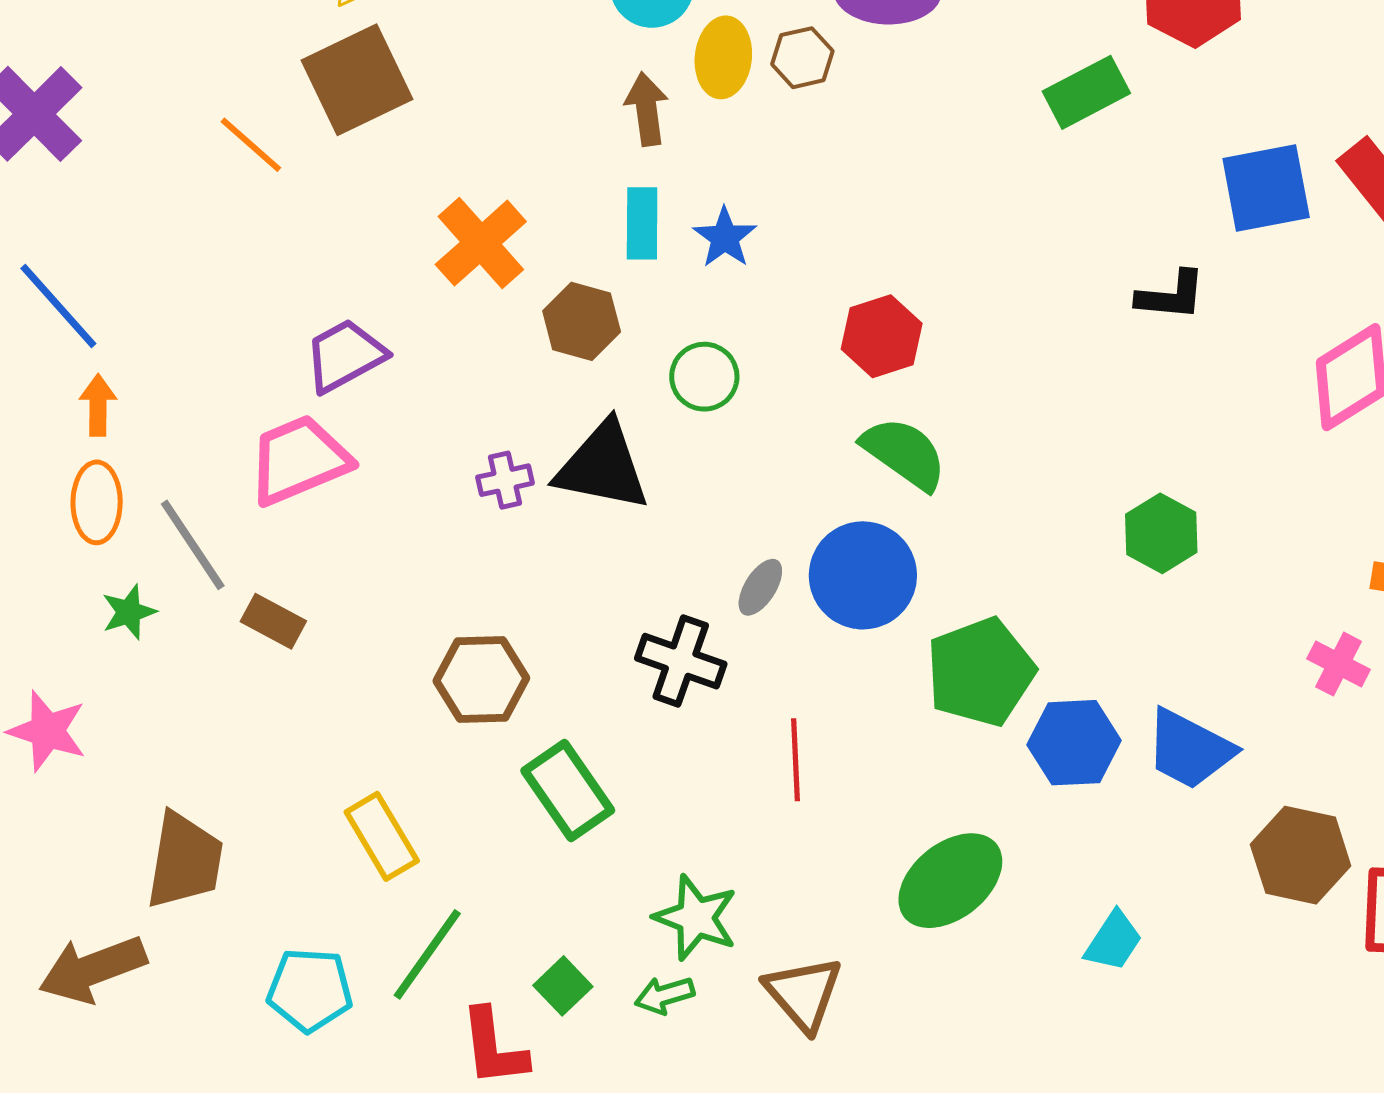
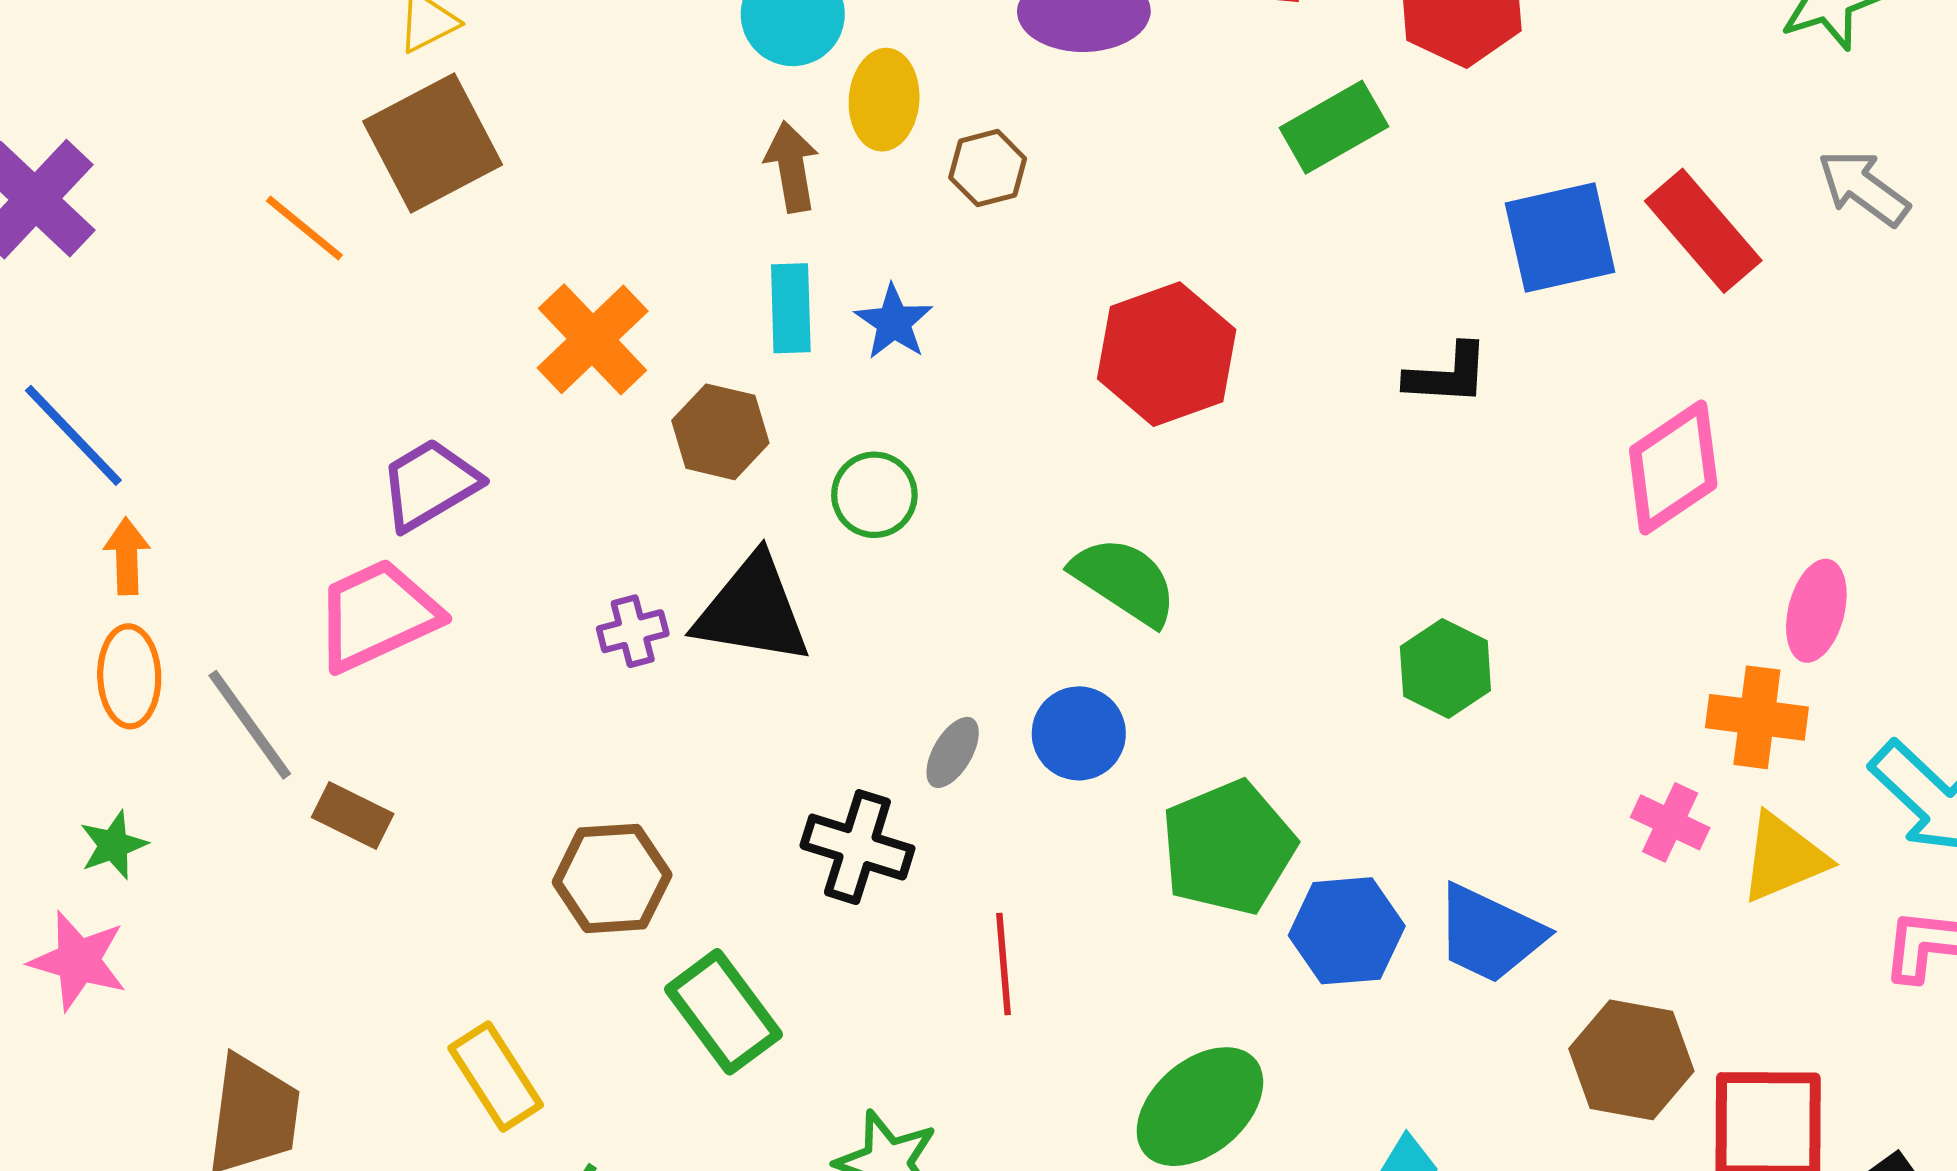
brown hexagon: (802, 58) -> (988, 168), moved
red hexagon: (882, 336) -> (1167, 354), moved, size x1.4
blue circle: (863, 575) -> (1079, 733), size x0.7
green star: (129, 612) -> (113, 845), moved

